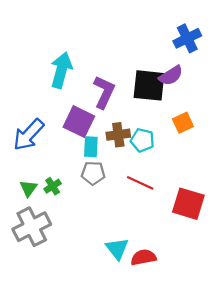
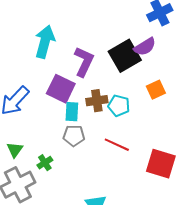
black square: (149, 85) -> (125, 56), turned -36
green cross: (53, 186) -> (45, 163), moved

